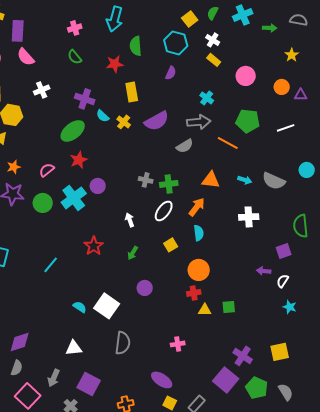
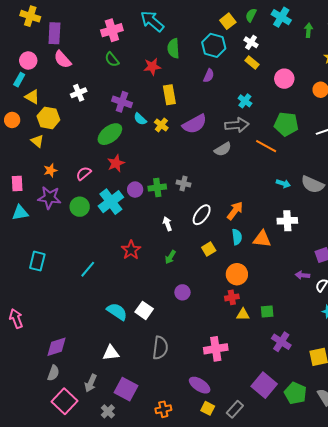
cyan cross: (243, 15) -> (281, 17), turned -36
cyan arrow: (115, 19) -> (152, 21), turned 115
pink cross: (75, 28) -> (112, 30), size x1.5
green arrow: (270, 28) -> (308, 30), turned -88
orange triangle: (211, 180) -> (262, 239), moved
green cross: (169, 184) -> (157, 188), moved
white square: (107, 306) -> (144, 310), size x0.7
cyan semicircle: (80, 307) -> (117, 312), size x1.5
pink cross: (178, 344) -> (216, 349), size x1.6
purple cross: (243, 356) -> (281, 342), moved

